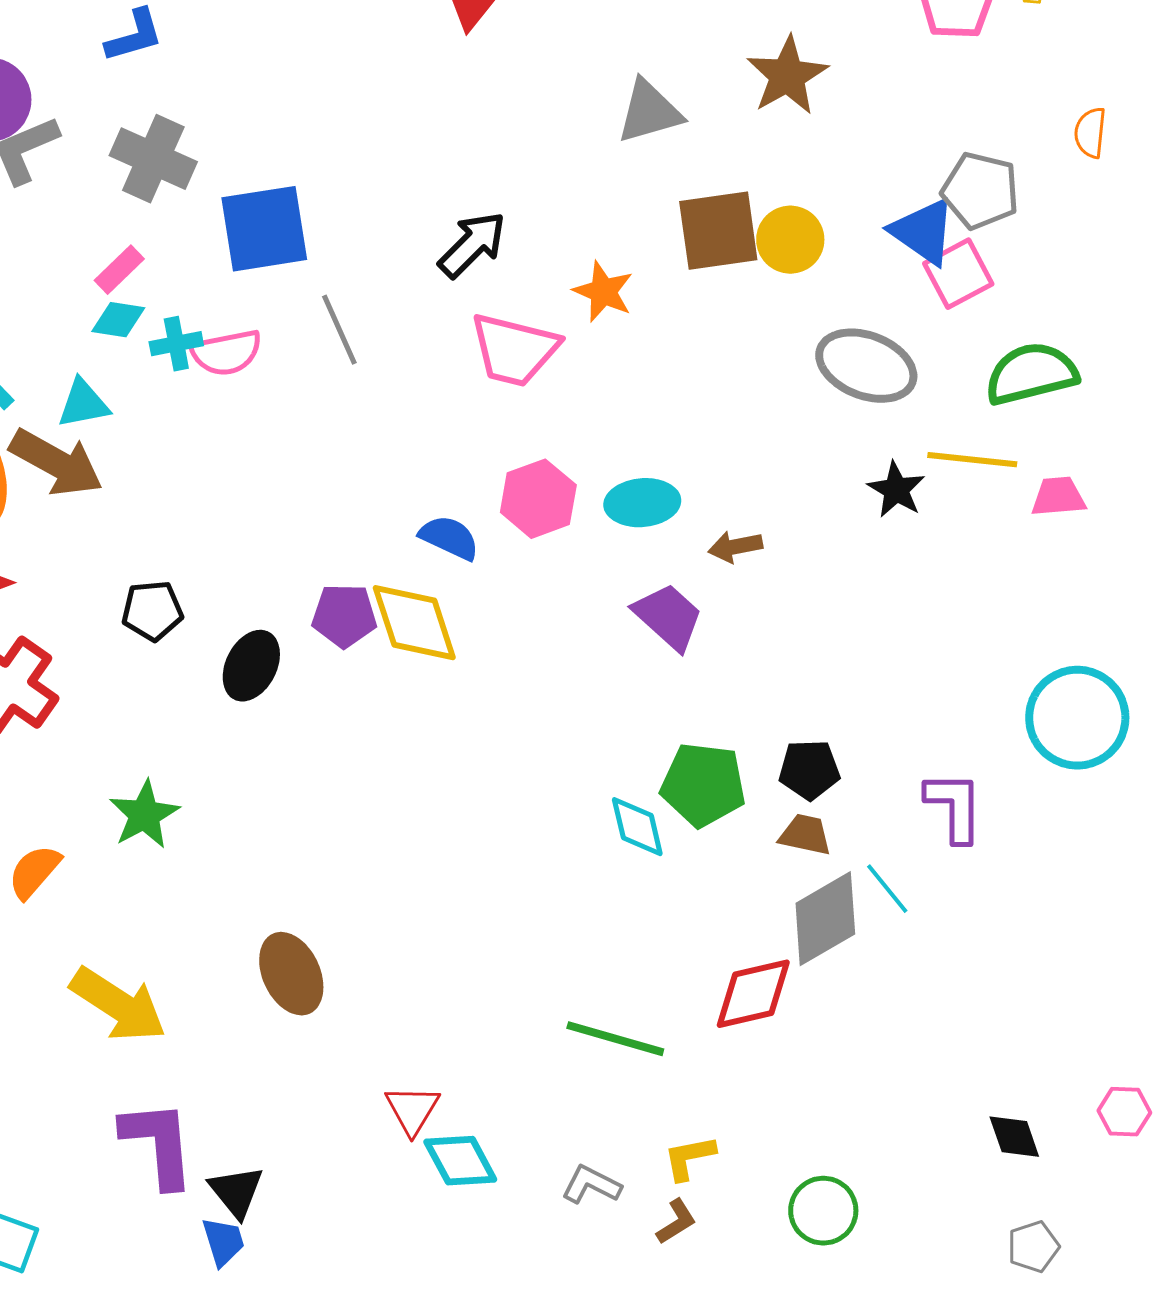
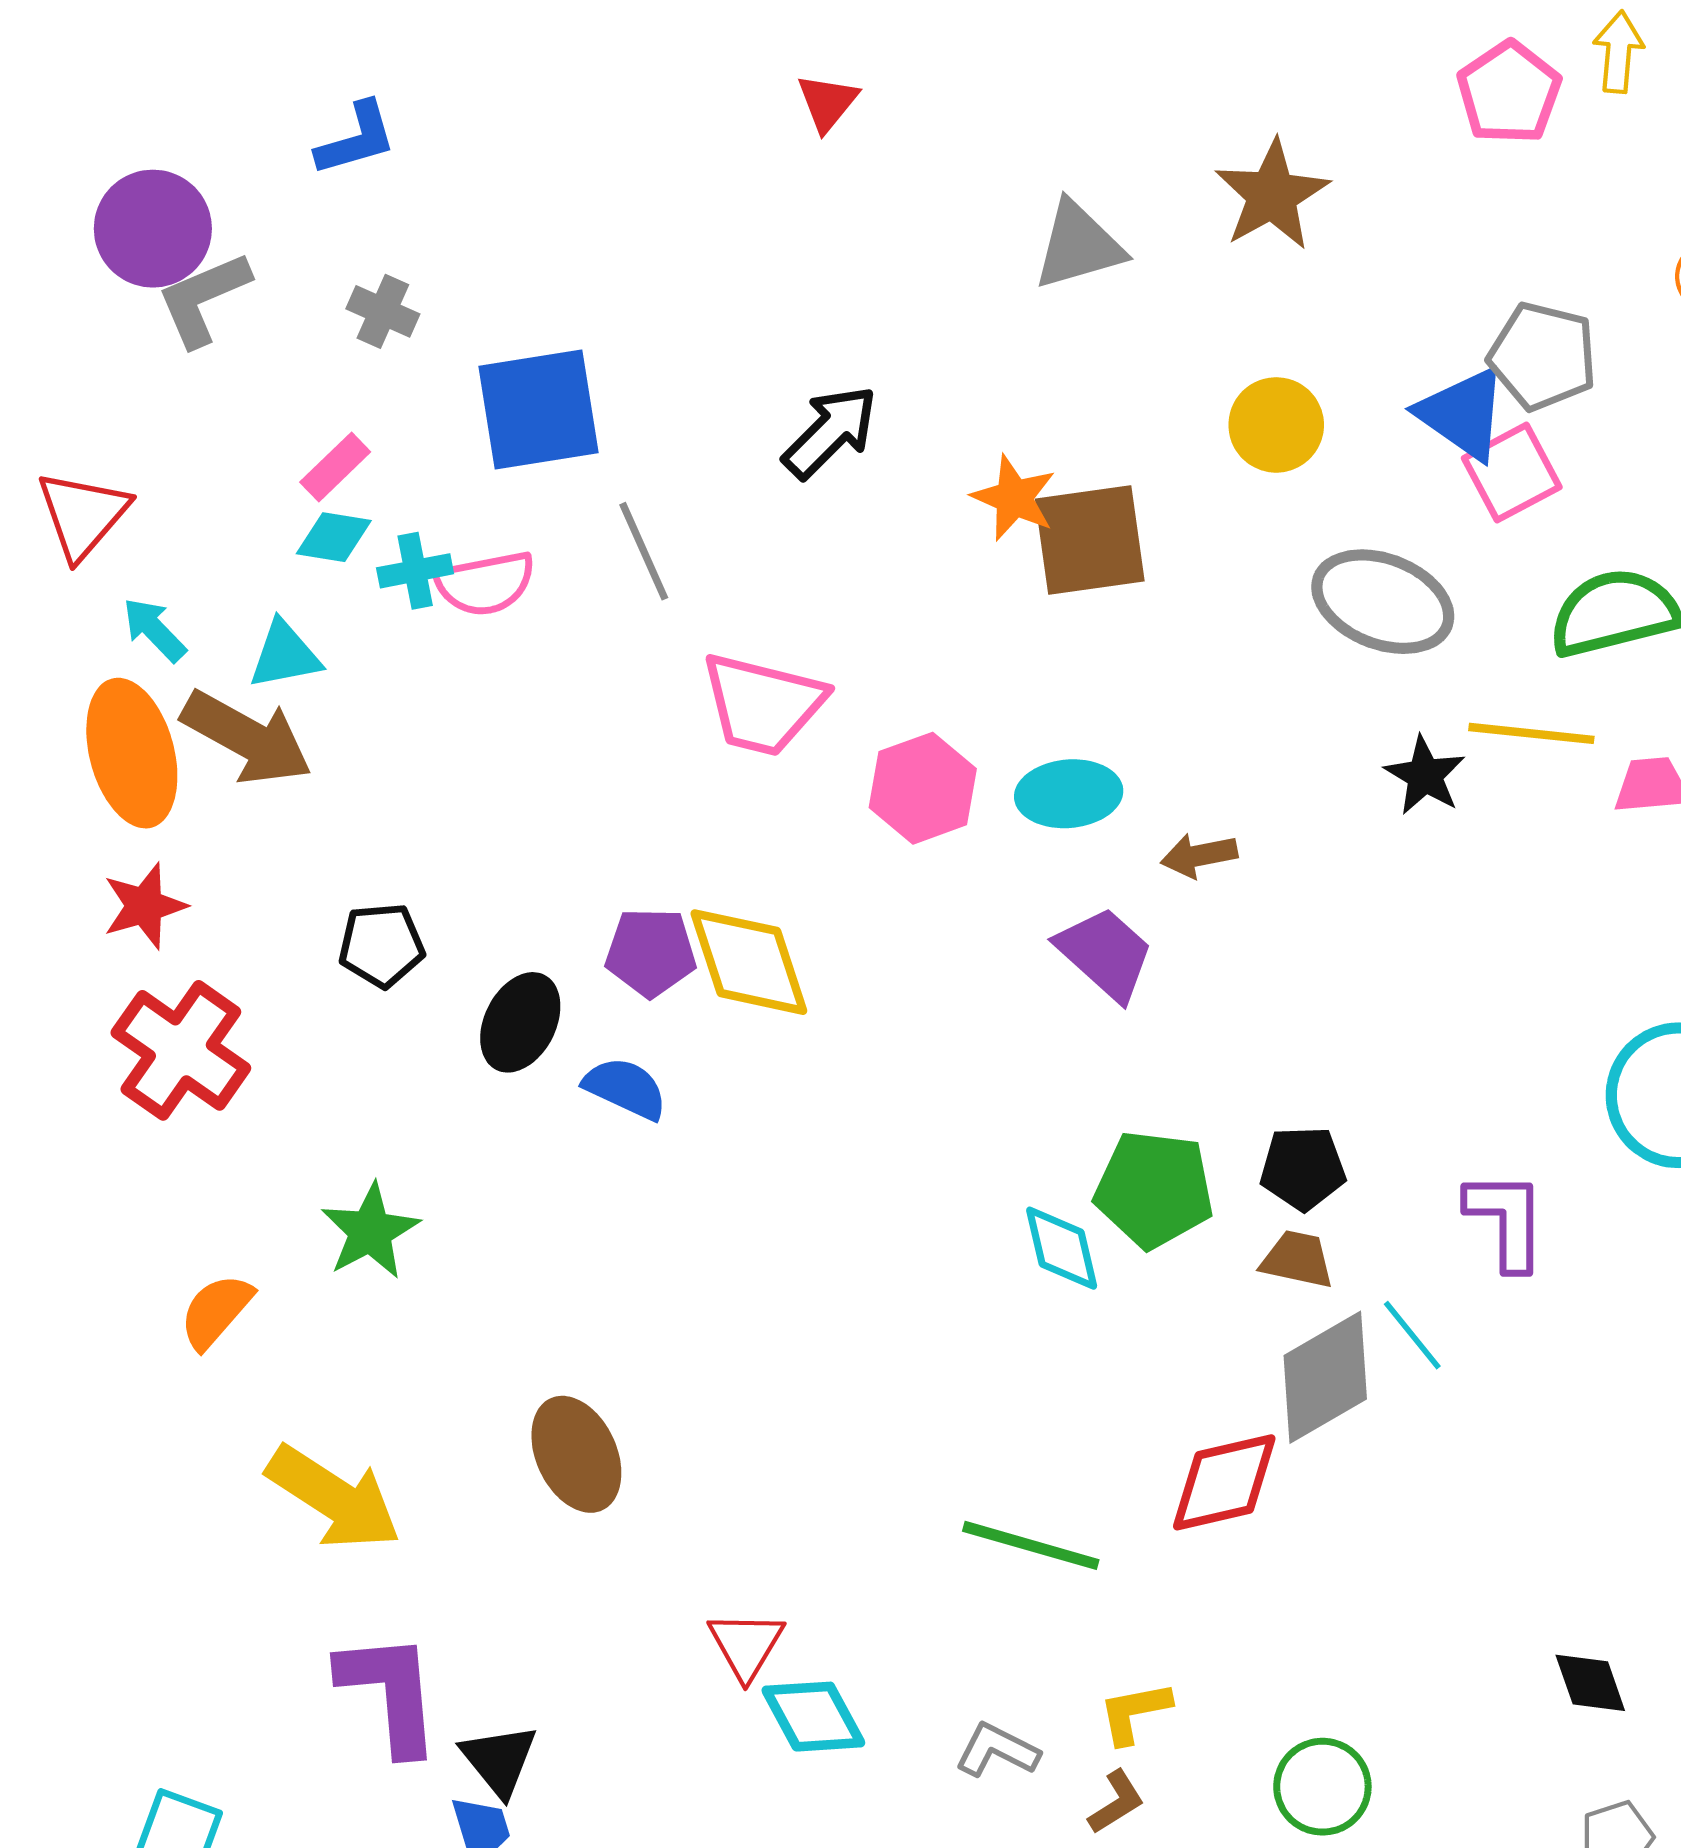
gray cross: (153, 159) -> (383, 311), size x0.6
brown square: (718, 231) -> (1090, 540), moved
pink trapezoid: (514, 350) -> (763, 704), moved
blue semicircle: (449, 538) -> (625, 1088), moved

